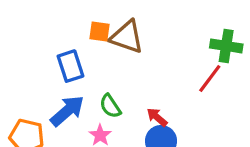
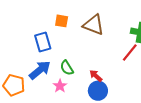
brown triangle: (127, 37) -> (94, 25), moved

